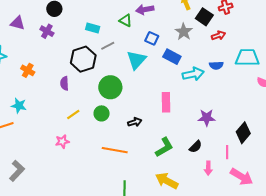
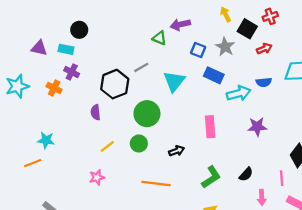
cyan rectangle: (93, 28) -> (66, 49), moved
purple cross: (47, 31) -> (72, 72), moved
blue square: (152, 38) -> (198, 50), moved
orange cross: (28, 70) -> (54, 88), moved
purple star: (207, 118) -> (257, 127), moved

